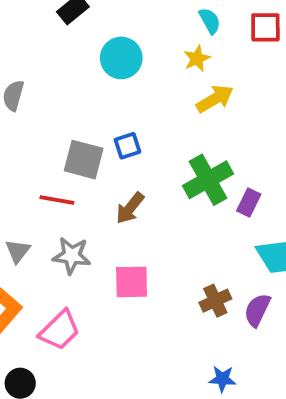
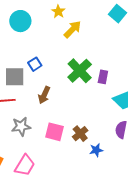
pink square: (132, 282) -> (55, 132), turned 30
brown cross: (215, 301) -> (80, 134), moved
blue star: (222, 379) -> (96, 150), moved

